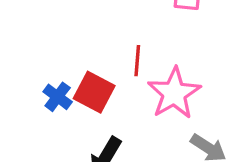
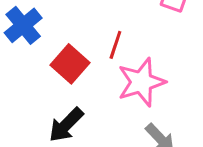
blue cross: (58, 97) -> (23, 25), moved, size x1.4

